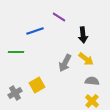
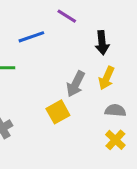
yellow arrow: (86, 59) -> (107, 78), turned 77
yellow square: (37, 85) -> (58, 112), moved

